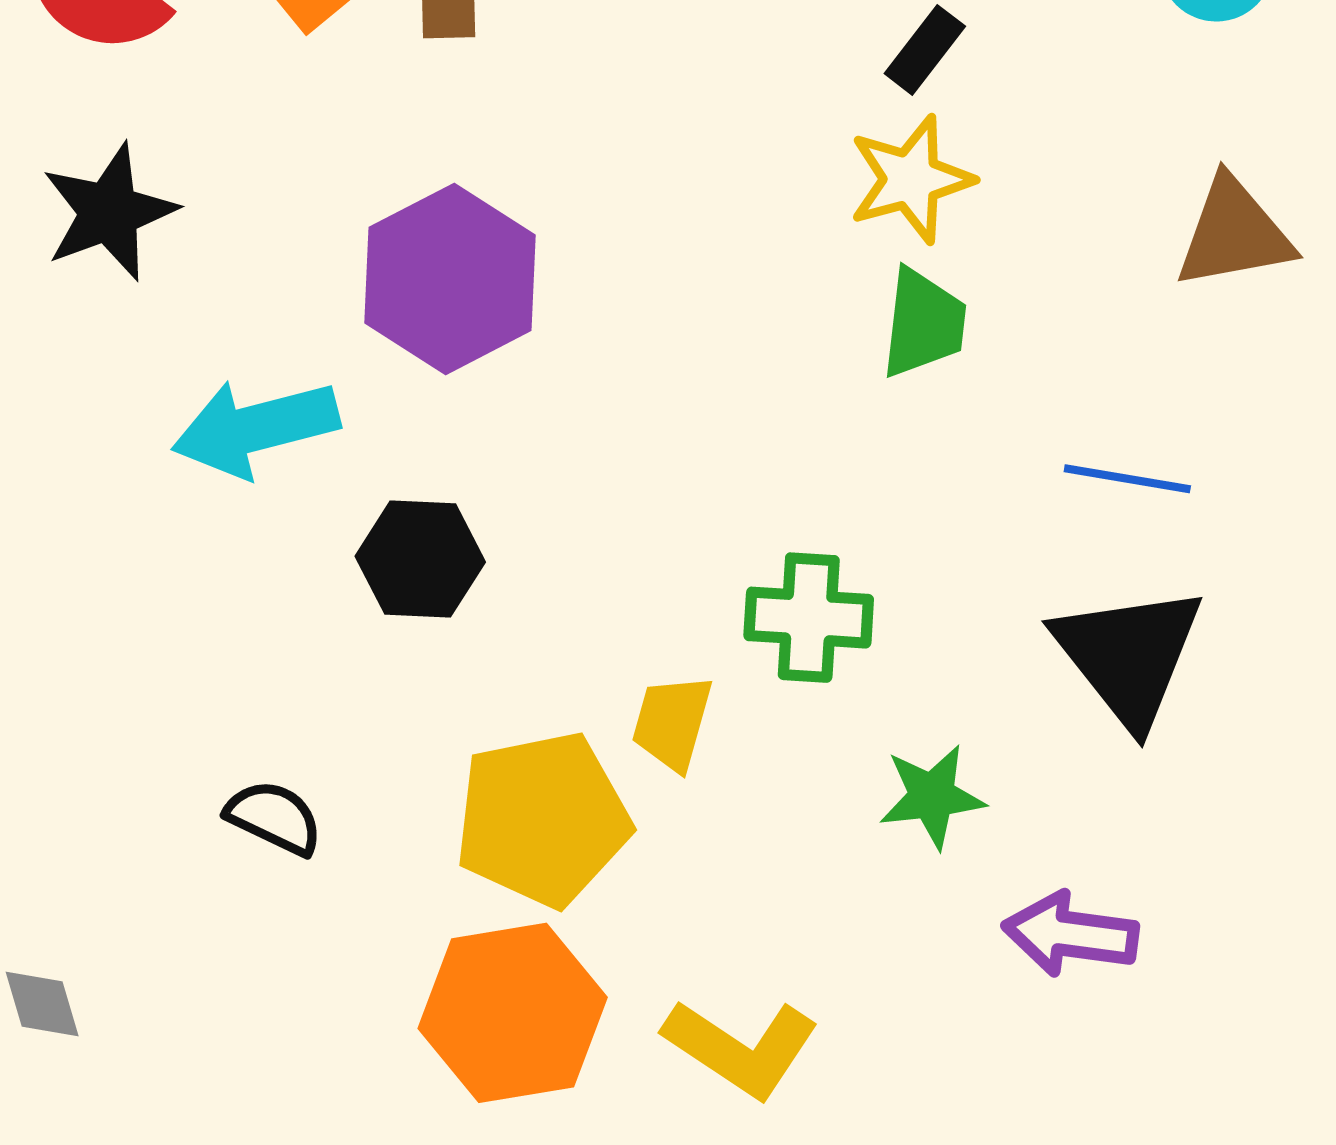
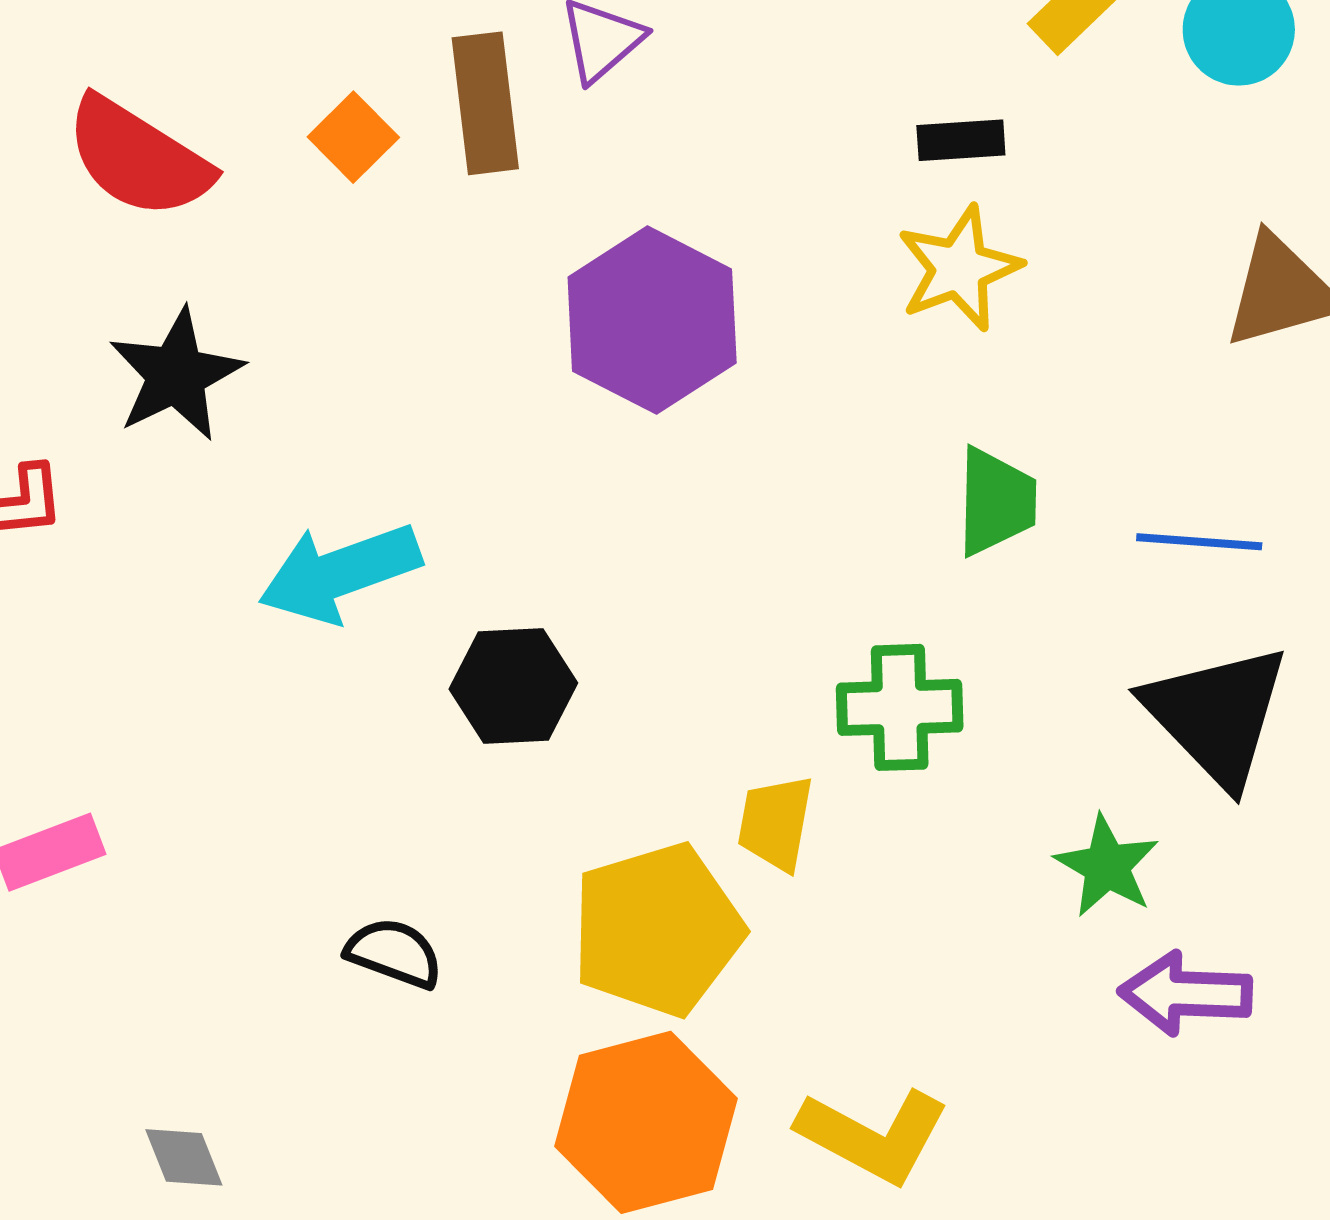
black rectangle: (925, 50) -> (961, 140), turned 54
purple hexagon: (450, 279) -> (652, 320), moved
green trapezoid: (923, 323) -> (996, 502), moved
green star: (932, 796) -> (1107, 866), moved, turned -30

